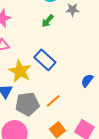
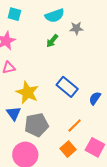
blue rectangle: (45, 60) -> (67, 87), moved
orange line: (53, 101) -> (75, 126), moved

